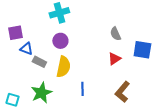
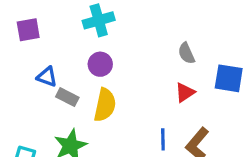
purple square: (15, 33) -> (28, 30), moved
blue line: (82, 89) -> (163, 139), moved

